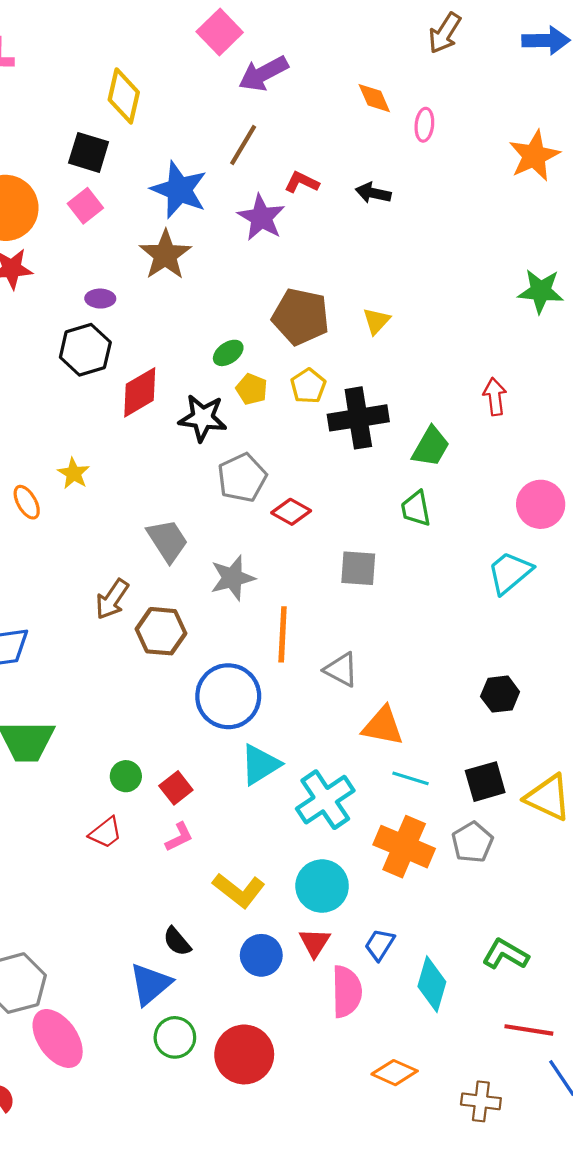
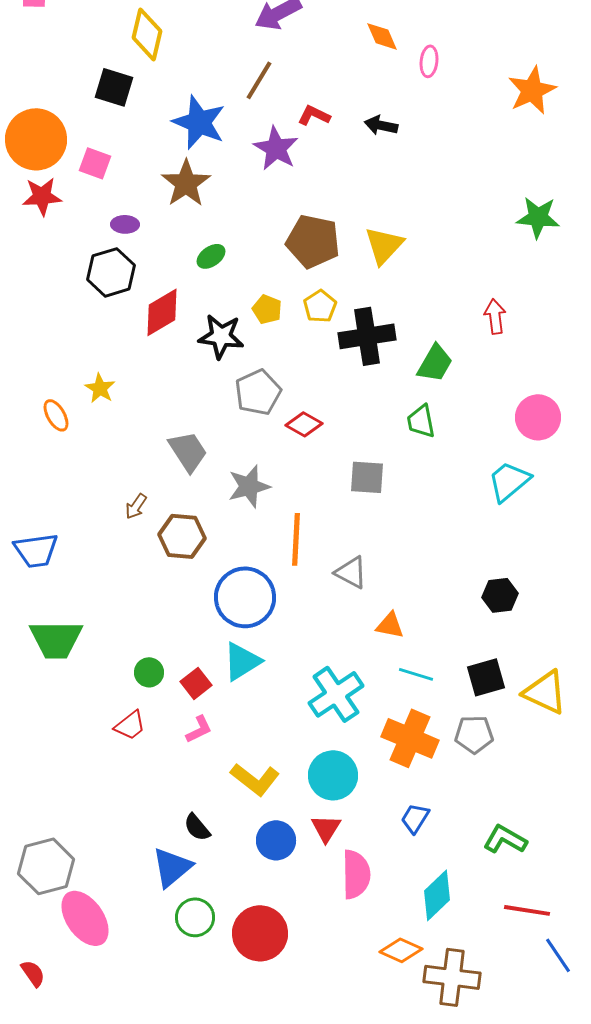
pink square: (85, 206) -> (95, 163), moved, turned -32
yellow triangle: (376, 321) -> (384, 245), size x1.5
green ellipse: (228, 353) -> (211, 256), moved
brown arrow: (112, 599) -> (136, 506), size x0.7
orange triangle: (383, 726) -> (390, 625), size x0.7
cyan triangle: (260, 764) -> (242, 661), moved
gray pentagon: (472, 842) -> (474, 734), turned 30
blue trapezoid: (380, 945) -> (415, 818), moved
cyan diamond: (432, 984) -> (437, 895), moved, turned 30
brown cross: (481, 1101) -> (452, 977), moved, size x1.5

